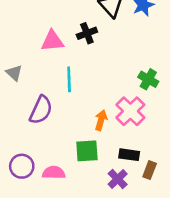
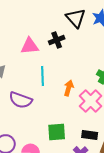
purple semicircle: (41, 110) -> (21, 100), turned 85
orange arrow: (101, 120) -> (69, 88), moved

